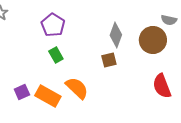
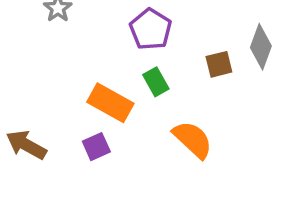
brown square: (109, 60) -> (219, 64), moved
orange rectangle: (48, 96) -> (110, 103), moved

